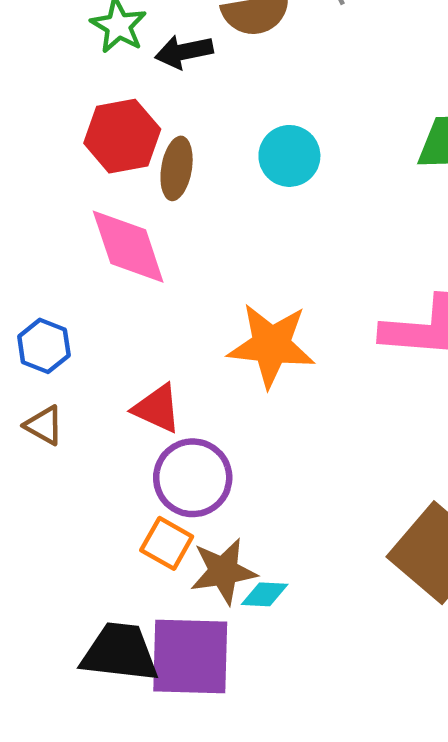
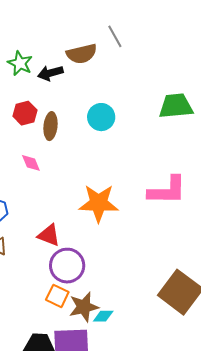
red hexagon: (122, 136) -> (25, 113), size x0.7
pink diamond: (128, 247) -> (31, 163), size x0.5

